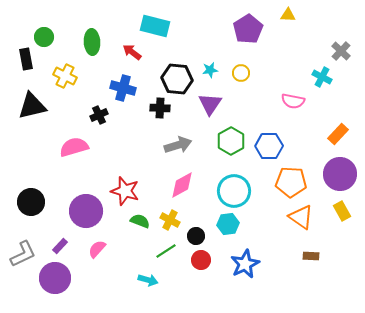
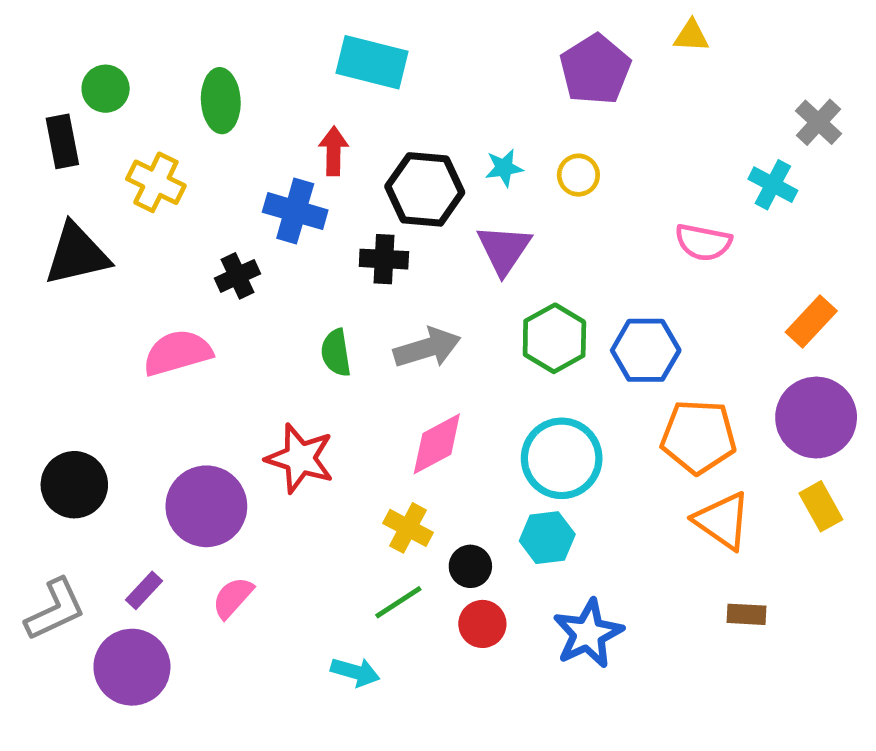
red arrow: (132, 52) -> (334, 151), moved, turned 54
green semicircle: (140, 221) -> (336, 353), moved, turned -120

